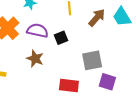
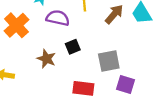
purple semicircle: (37, 31) -> (58, 18), moved
black square: (61, 38) -> (73, 47), moved

